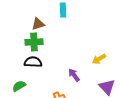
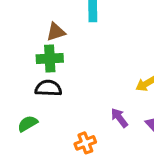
purple arrow: (74, 75) -> (119, 118), moved

